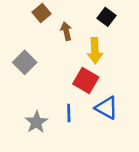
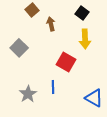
yellow arrow: (95, 51) -> (85, 39), moved
blue triangle: (107, 108) -> (94, 98), moved

